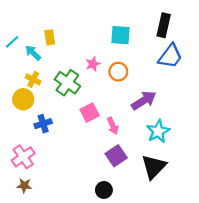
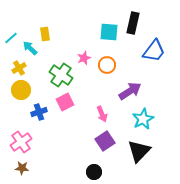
black rectangle: (164, 25) -> (133, 23), moved
yellow cross: (33, 79) -> (19, 68), moved, turned 32
pink square: (90, 113) -> (65, 102), moved

